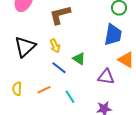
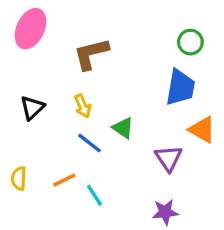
black triangle: (25, 47) -> (32, 108), size x0.7
purple triangle: (106, 77) -> (169, 158), turned 48
cyan line: (70, 97) -> (94, 195), moved

